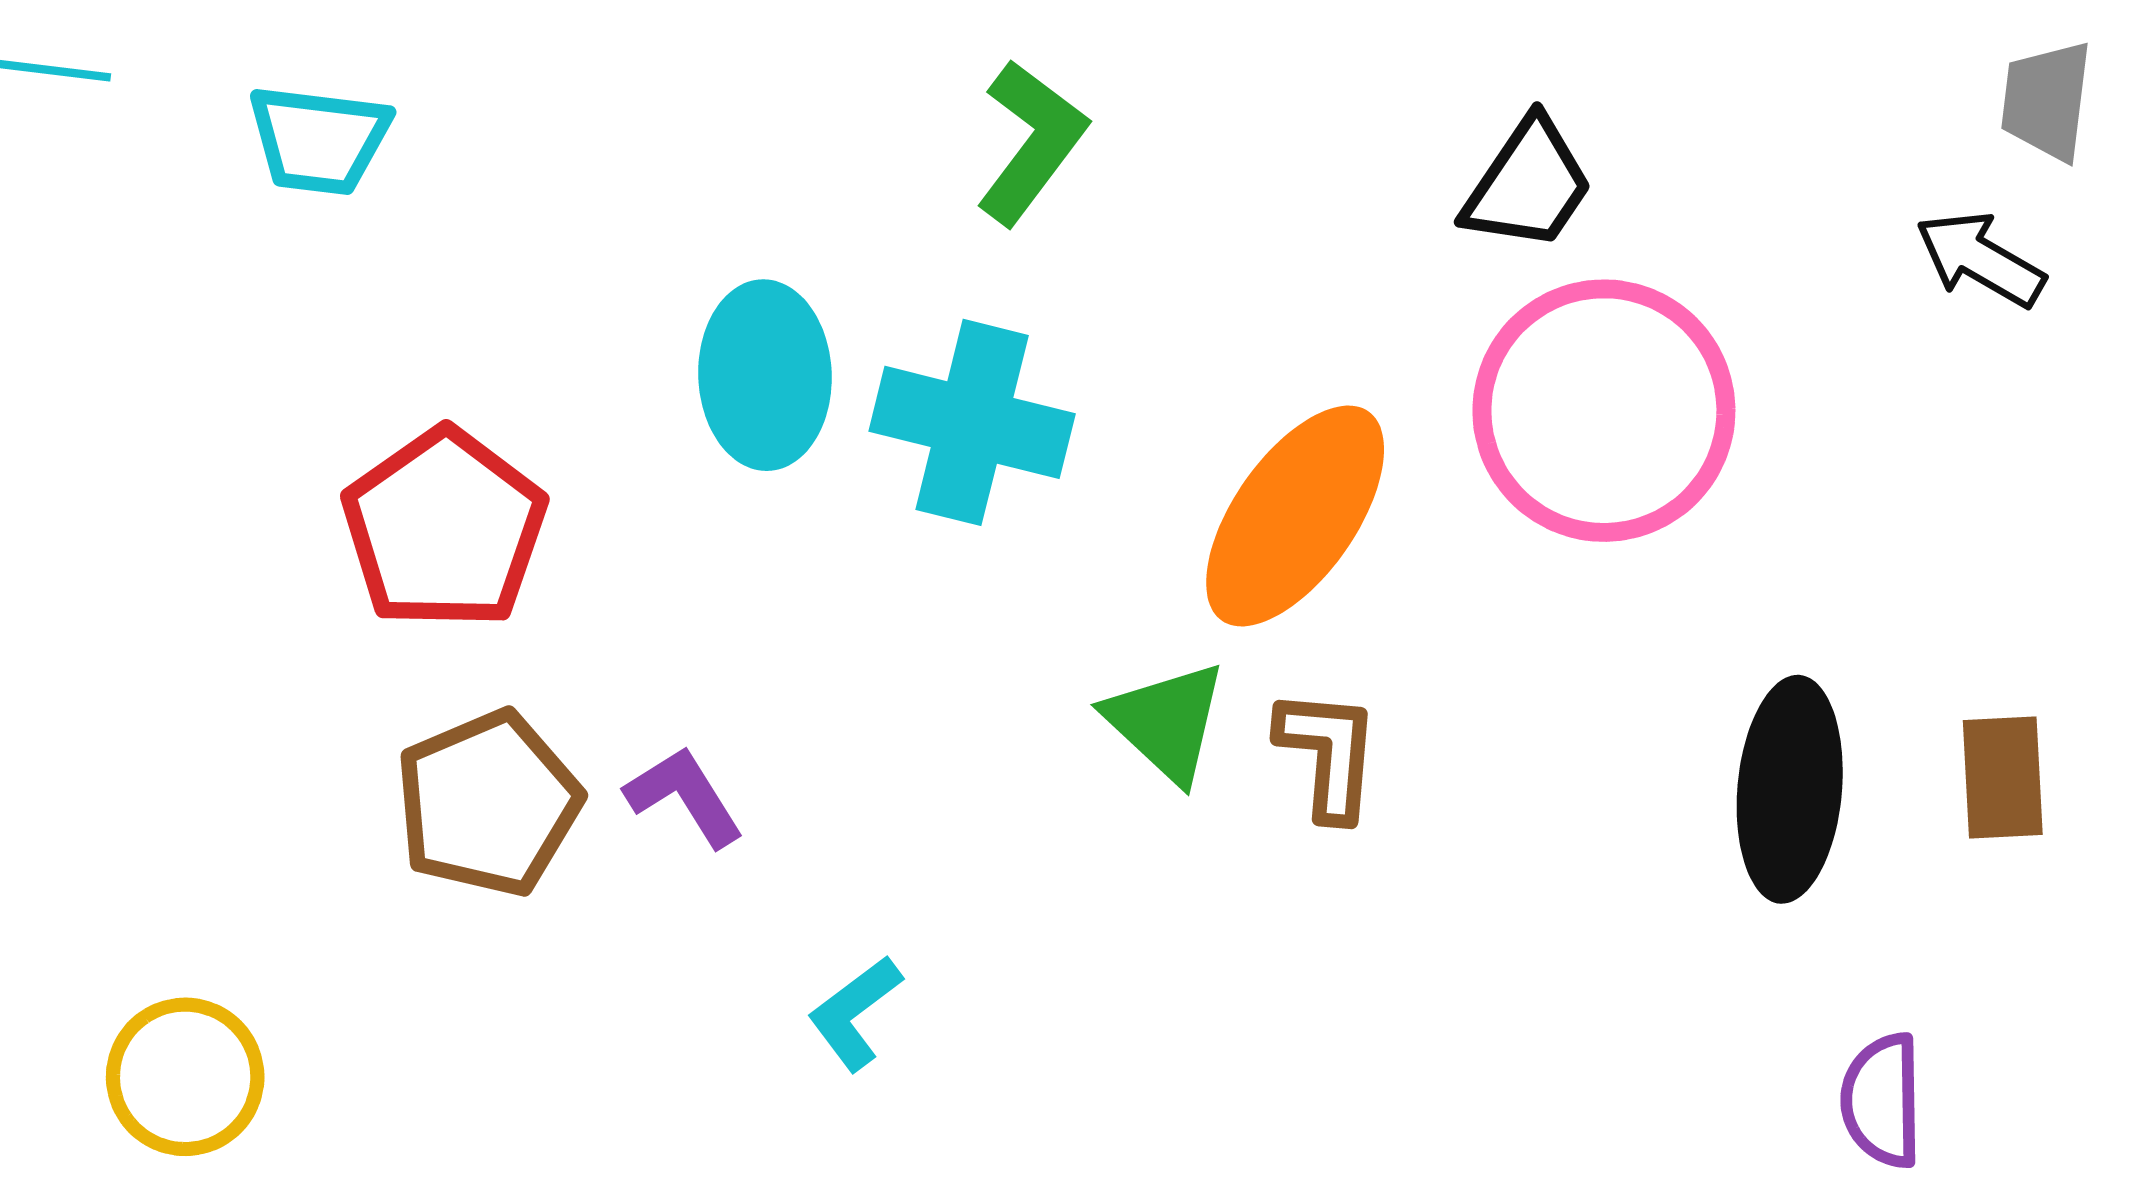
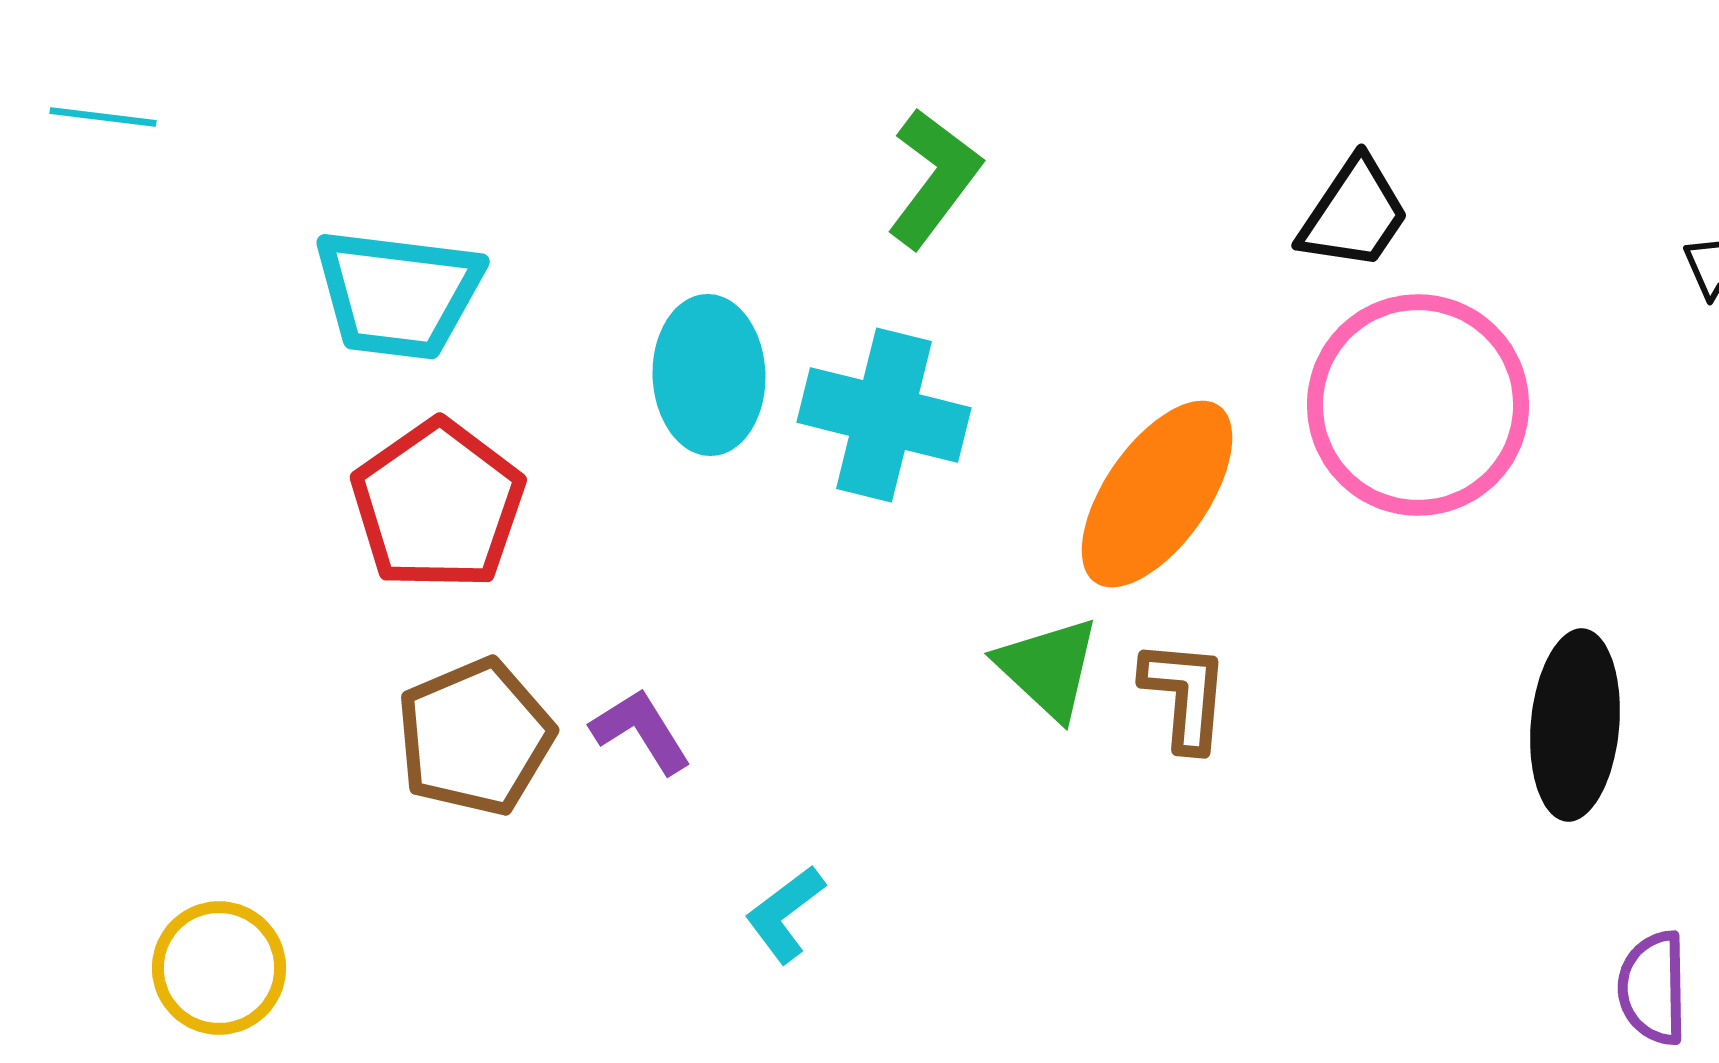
cyan trapezoid: (319, 140) -> (398, 294), moved, size x1.4

